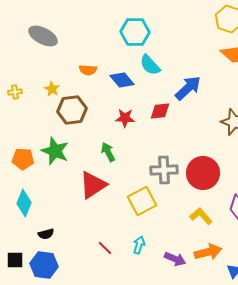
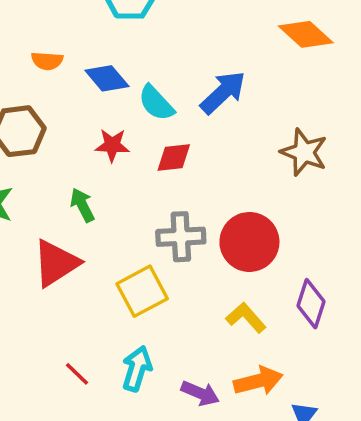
cyan semicircle: (150, 65) -> (156, 103), moved
red diamond: (160, 111) -> (174, 158), moved
cyan arrow: (139, 245) -> (137, 369), size x1.4

